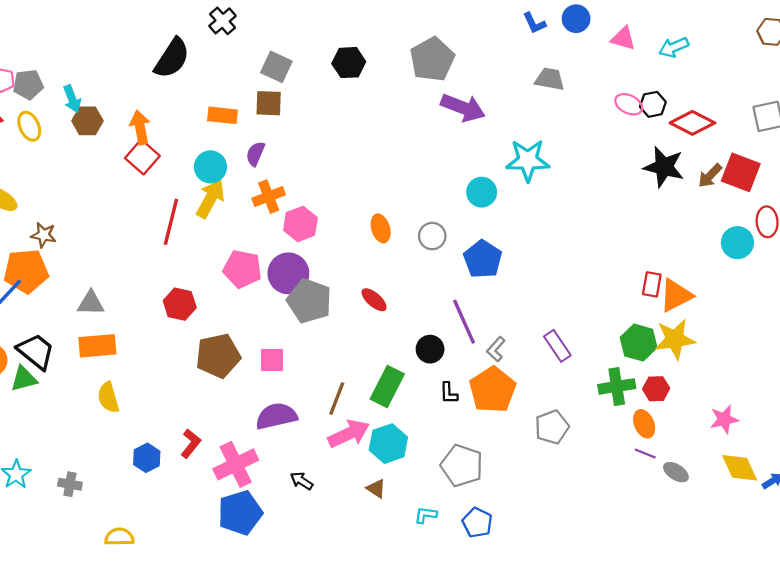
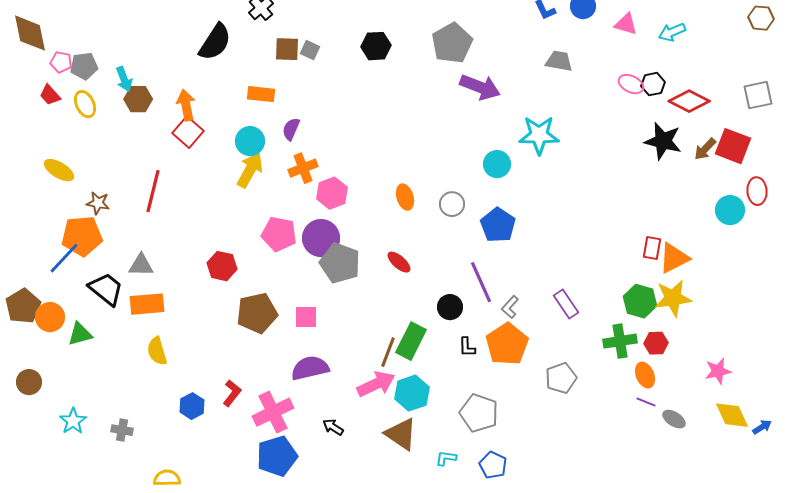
gray square: (276, 67) -> (310, 50), size x0.7
brown square: (269, 103) -> (287, 49), moved
red line: (171, 222) -> (153, 191), moved
black trapezoid: (36, 351) -> (106, 289), moved
brown line: (337, 399) -> (388, 352), moved
brown triangle: (376, 489) -> (401, 434), size x1.8

